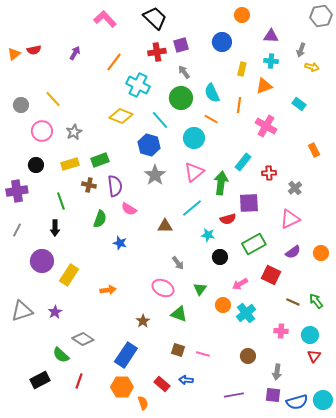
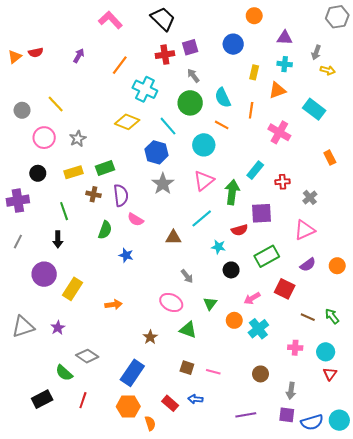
cyan rectangle: (299, 104) -> (314, 109), size x1.5

